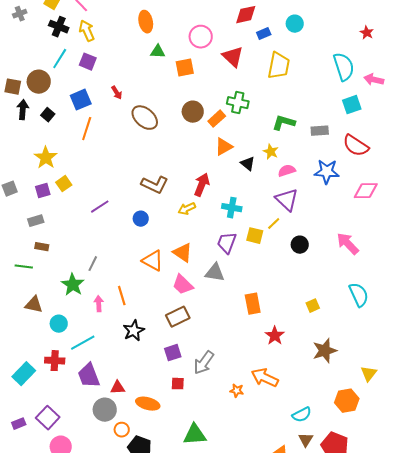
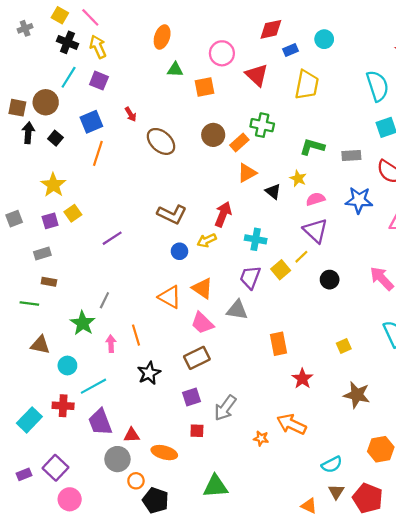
orange ellipse: (146, 22) -> (162, 37), turned 30
blue circle: (141, 219) -> (179, 251), moved
yellow square: (255, 236) -> (281, 270), turned 36
brown star: (325, 351) -> (357, 395), turned 30

